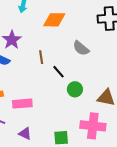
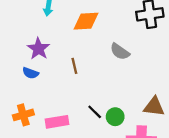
black line: (59, 72) -> (95, 112), moved
green circle: (75, 89) -> (115, 117), moved

